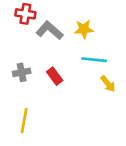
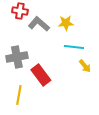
gray cross: (22, 72) -> (17, 57), size x1.5
red rectangle: (55, 76) -> (41, 75), moved, size x1.5

